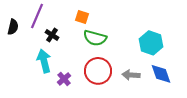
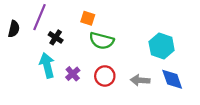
red circle: (98, 71) -> (105, 76), size x0.7
purple cross: (64, 79) -> (73, 74), moved

